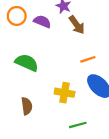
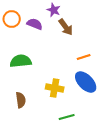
orange line: (88, 59) -> (84, 57), moved
green semicircle: (27, 63) -> (21, 61), turned -30

